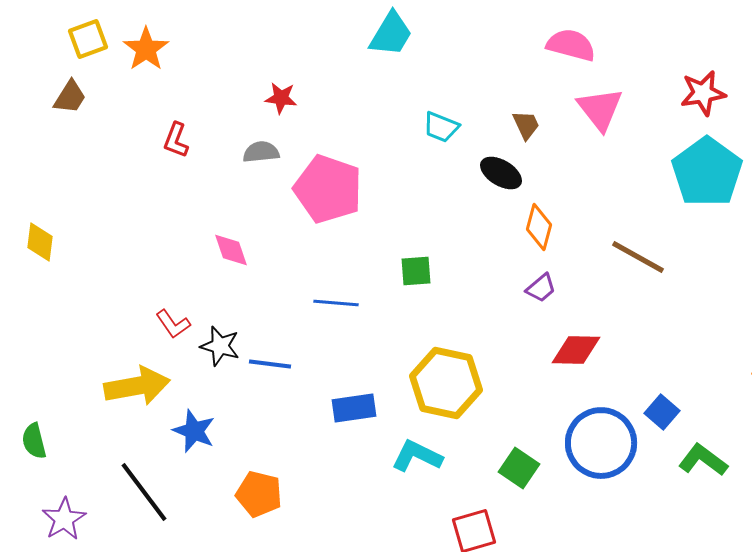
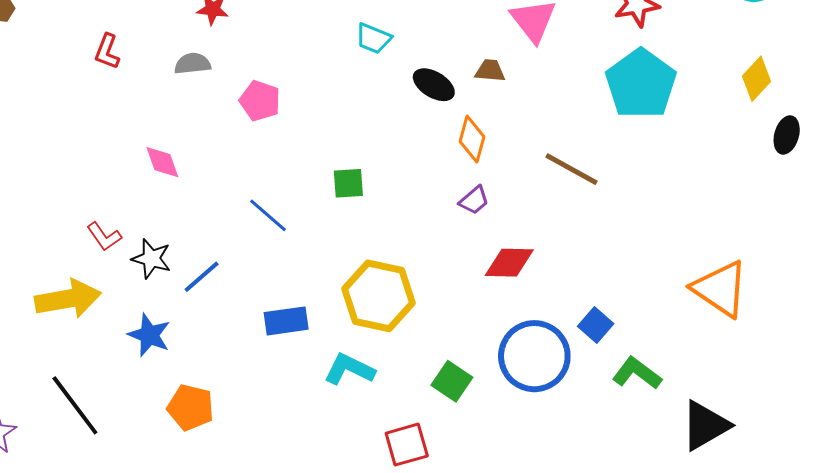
brown trapezoid: (526, 125) -> (490, 71), moved, turned -60
pink pentagon: (328, 189) -> (260, 101), size x0.6
blue line: (336, 303) -> (268, 215), turned 36
blue line: (270, 364) -> (202, 277), turned -48
blue star: (194, 431) -> (149, 335), moved

